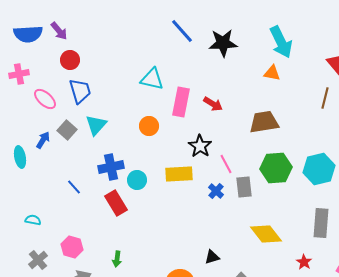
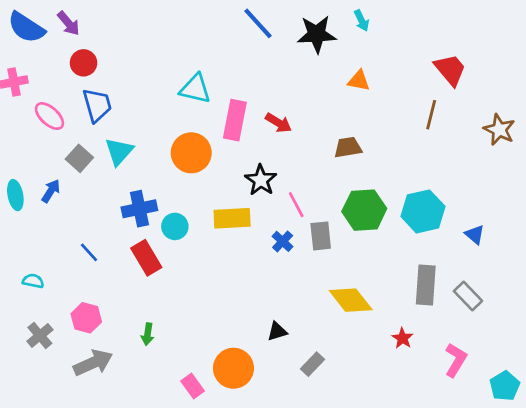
blue line: (182, 31) -> (258, 23), moved
blue semicircle: (28, 34) -> (26, 27), turned 36
cyan arrow: (281, 42) -> (362, 21), moved, size x0.5
black star: (223, 43) -> (317, 34), moved
brown trapezoid: (264, 122) -> (348, 147), size x0.7
orange circle: (149, 126) -> (191, 153), size x1.5
blue arrow: (43, 140) -> (51, 191), moved
blue line: (74, 187) -> (89, 252), moved

